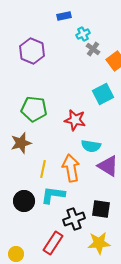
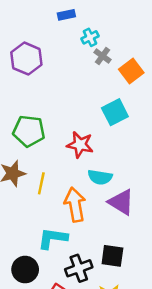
yellow line: (43, 169) -> (41, 183), moved
black circle: (24, 201) -> (25, 270), moved

